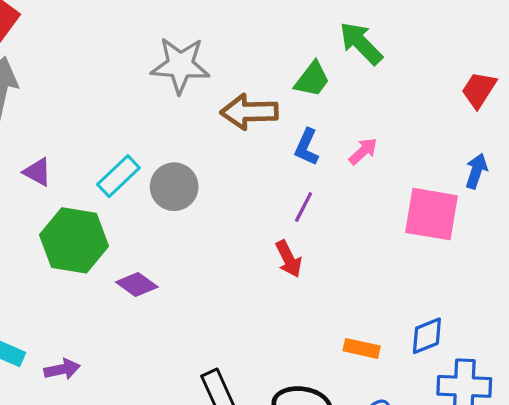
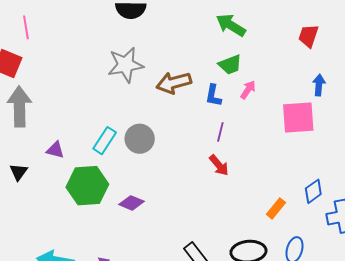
green trapezoid: (312, 79) -> (230, 65), moved, turned 45
orange rectangle: (362, 348) -> (276, 208), turned -50

